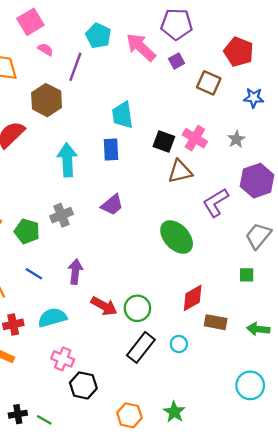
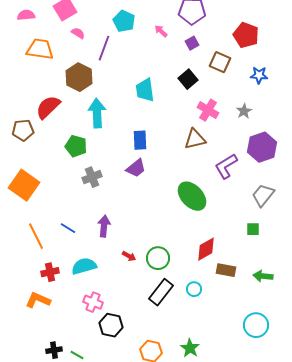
pink arrow: (141, 47) -> (161, 31), size x0.5
black square: (164, 142) -> (188, 79), moved, turned 30
blue rectangle: (111, 150) -> (140, 140), moved
cyan arrow: (67, 160) -> (97, 113), moved
green pentagon: (27, 231) -> (76, 146), moved
red arrow: (104, 306) -> (129, 256), size x0.6

